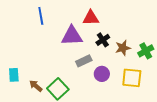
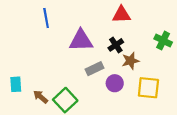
red triangle: (91, 18) -> (121, 15), moved
brown star: (123, 48) -> (130, 61), moved
green cross: (146, 51) -> (163, 40), moved, turned -35

